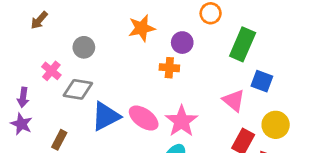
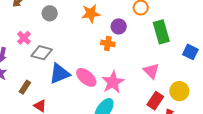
green rectangle: (243, 44) -> (161, 32), turned -45
gray circle: (84, 47) -> (50, 13), moved
blue square: (262, 81) -> (190, 52), moved

